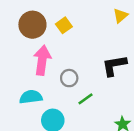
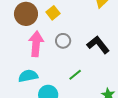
black L-shape: (114, 65) -> (98, 45), turned 65
gray circle: (69, 78) -> (63, 41), moved

